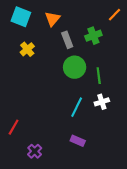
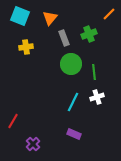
yellow cross: (27, 49) -> (26, 47), turned 32

